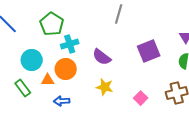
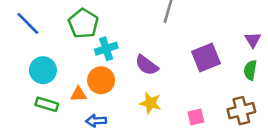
cyan circle: (32, 60) -> (43, 70), moved
green rectangle: (23, 88) -> (47, 104), turned -36
pink square: (141, 98) -> (196, 117), turned 32

